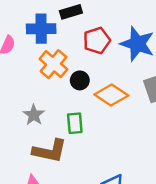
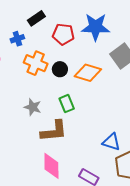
blue cross: (41, 29) -> (17, 39), size x0.6
red pentagon: (97, 40) -> (63, 34), turned -30

